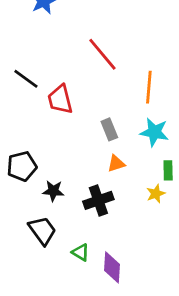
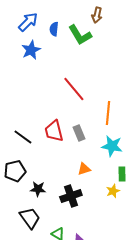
black line: (26, 79) -> (23, 137), moved
red trapezoid: (60, 99) -> (54, 131), moved
gray rectangle: (109, 129) -> (79, 133), moved

